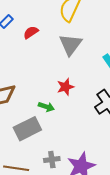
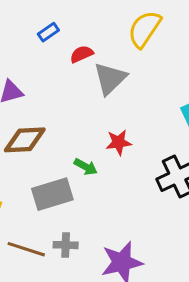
gray triangle: (70, 45) -> (110, 79), moved
gray cross: (52, 160) -> (66, 245), moved

